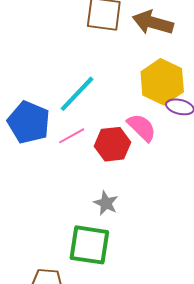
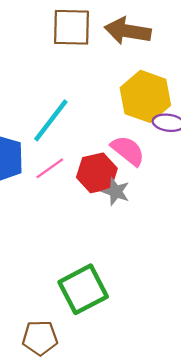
gray star: (106, 203) -> (116, 192), moved
green square: (89, 245) -> (83, 289), turned -30

